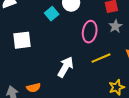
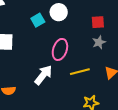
pink ellipse: (90, 32) -> (60, 49), moved

